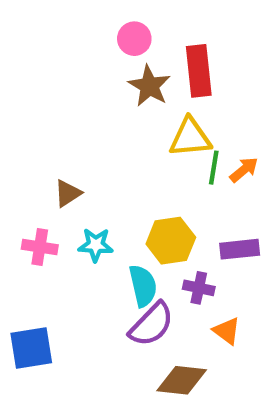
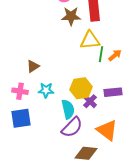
brown star: (149, 86) -> (71, 16), turned -30
purple cross: (199, 288) -> (90, 101), moved, turned 32
orange triangle: (227, 331) -> (107, 130), size x1.6
blue square: (31, 348) -> (21, 118), moved

